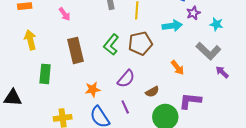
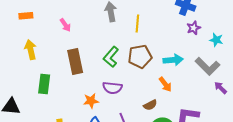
cyan arrow: (172, 26) -> (173, 60), moved
orange arrow: (177, 68) -> (165, 84), moved
purple semicircle: (126, 79) -> (112, 88), moved, turned 54

